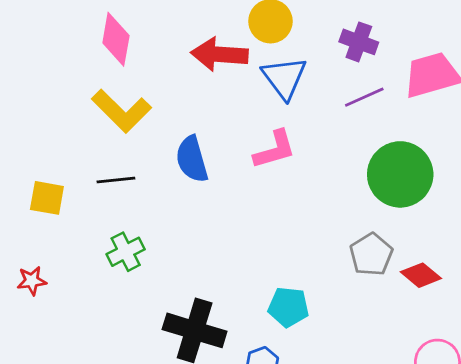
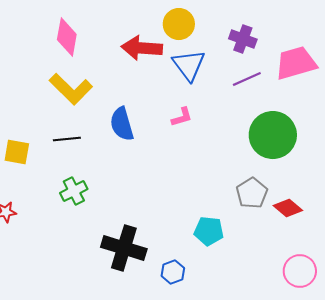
pink L-shape: (275, 150) -> (182, 117), size x0.7
cyan pentagon: (288, 307) -> (209, 231), moved

